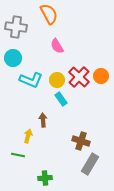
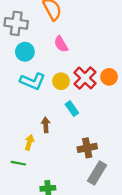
cyan circle: (13, 58) -> (25, 52), moved
cyan rectangle: (61, 99) -> (72, 109), moved
brown cross: (81, 141) -> (87, 148), turned -30

